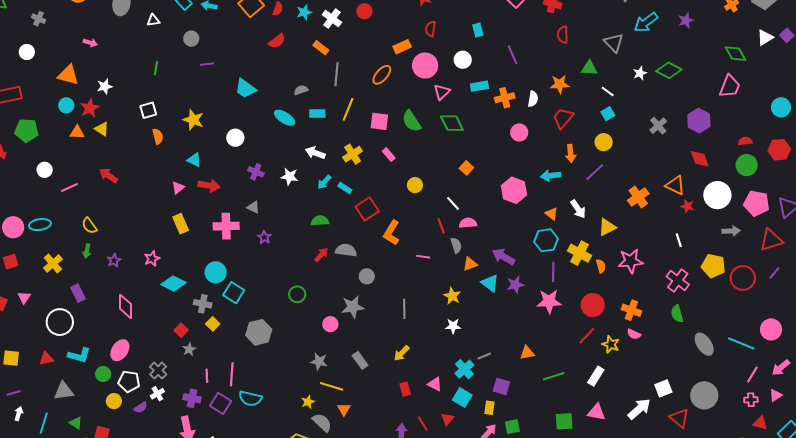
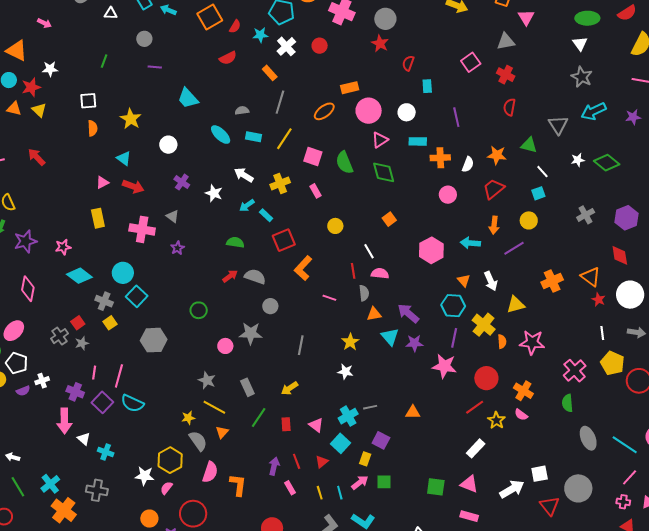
red semicircle: (430, 29) -> (408, 63), moved
white line: (679, 240) -> (602, 333), moved
purple star: (114, 260) -> (25, 241), size x1.6
gray cross: (158, 371) -> (59, 336), moved
green line: (554, 376) -> (259, 418), moved, turned -50

